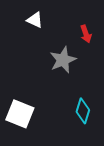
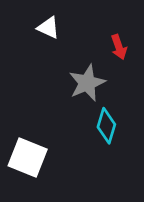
cyan diamond: (83, 111) -> (106, 126), moved

